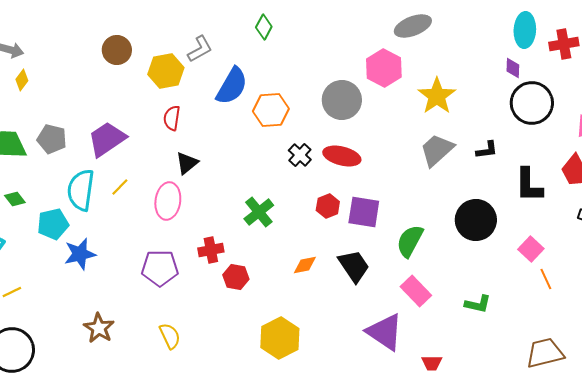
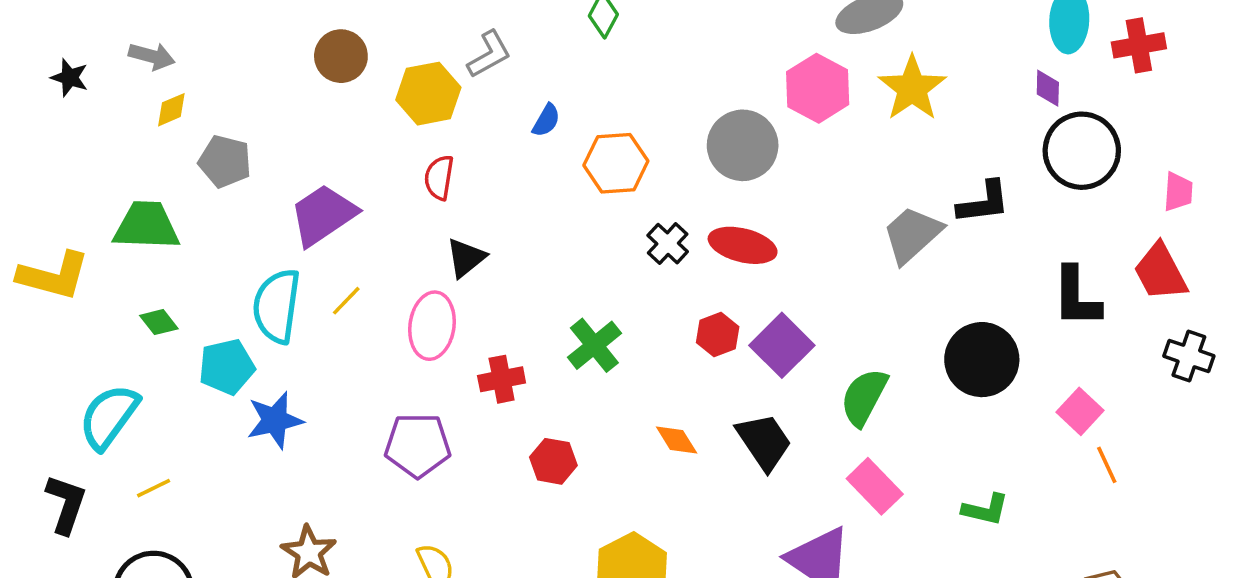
yellow diamond: (22, 80) -> (171, 110), turned 30
blue semicircle: (232, 86) -> (546, 120), size x0.5
yellow star: (437, 96) -> (912, 88), moved
gray pentagon: (52, 139) -> (225, 161), moved
black L-shape: (487, 150) -> (984, 202), moved, size x1.4
purple square: (364, 212) -> (782, 345), turned 36
red cross: (211, 250) -> (502, 379), moved
orange diamond: (305, 265) -> (677, 440), turned 70

